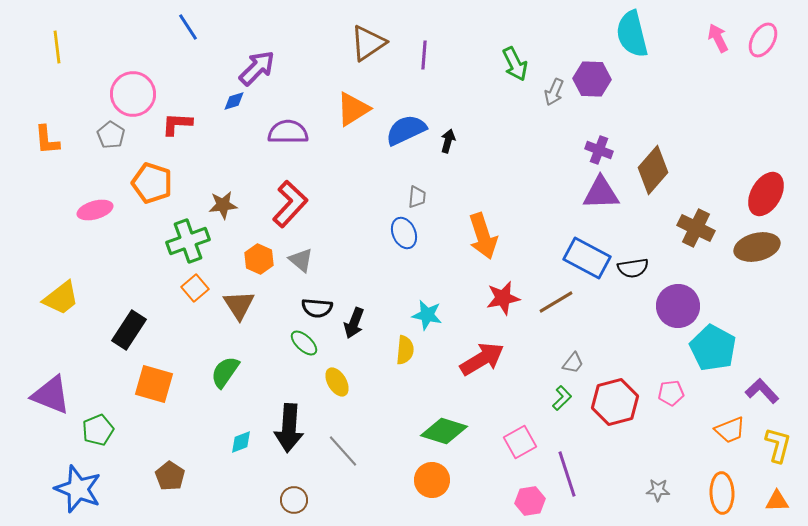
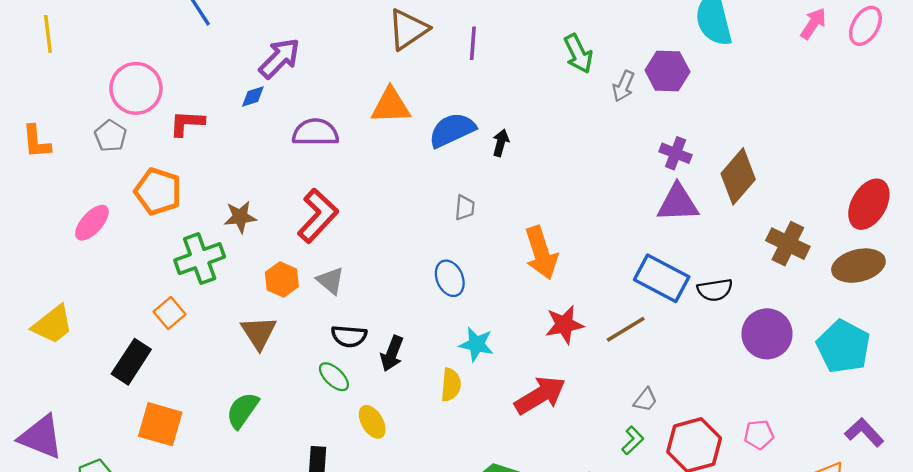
pink arrow: (718, 38) -> (813, 24), turned 60
orange triangle: (353, 109) -> (391, 106), turned 30
pink ellipse: (95, 210) -> (92, 223), turned -32
blue ellipse: (404, 233) -> (450, 278), moved
orange square: (195, 288) -> (170, 313), moved
cyan pentagon: (713, 348) -> (843, 347), moved

